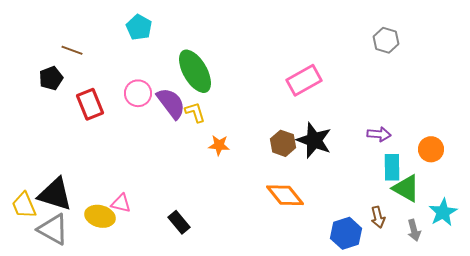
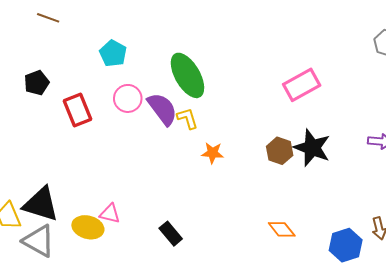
cyan pentagon: (139, 27) -> (113, 53), moved
brown line: (72, 50) -> (48, 18), moved
orange diamond: (285, 195) -> (282, 229), moved, size x0.7

